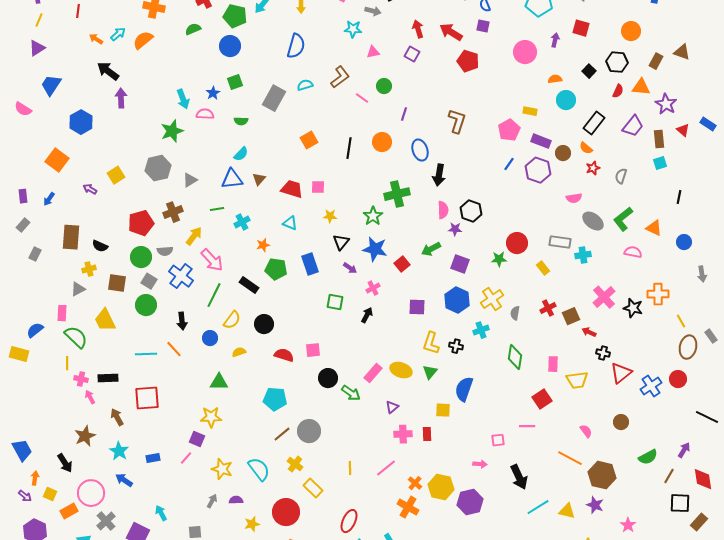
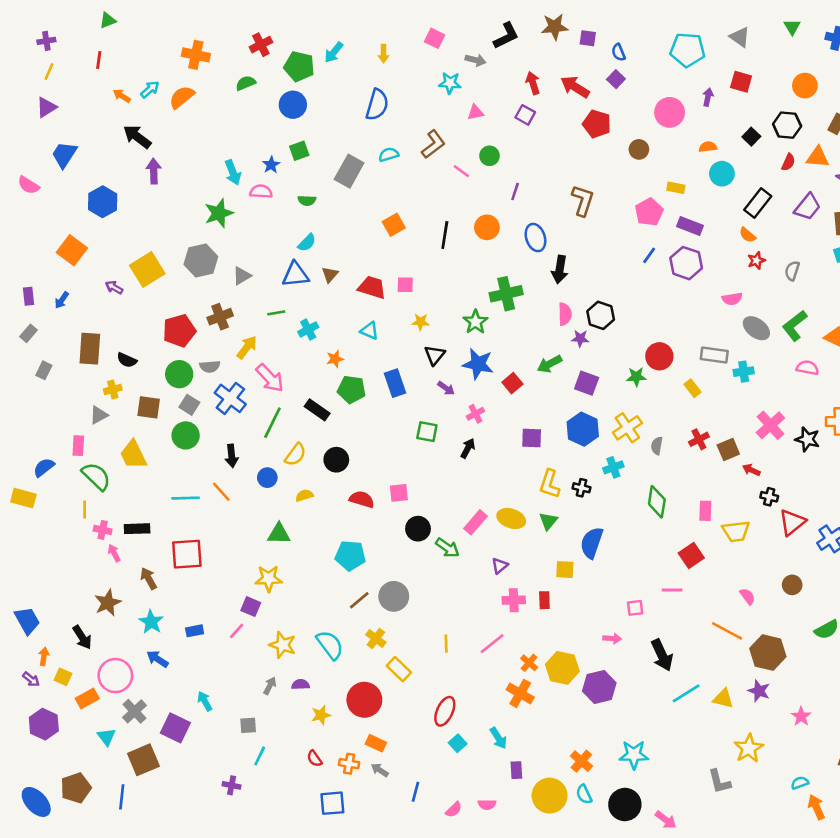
purple square: (483, 26) -> (616, 79), turned 32
brown circle: (563, 153) -> (639, 149), moved
yellow square: (116, 175) -> (147, 269), size x1.5

